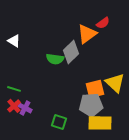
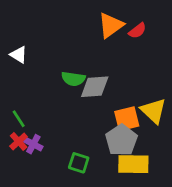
orange triangle: (87, 34) -> (111, 25), moved
gray diamond: (71, 52) -> (95, 87), moved, turned 40
green line: (14, 89) -> (19, 119), turned 40
gray pentagon: (91, 105) -> (121, 140), turned -30

